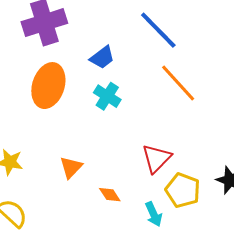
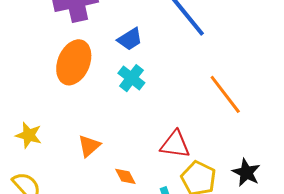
orange line: (178, 83) -> (225, 94), moved
red triangle: (157, 158) -> (175, 144), turned 48

